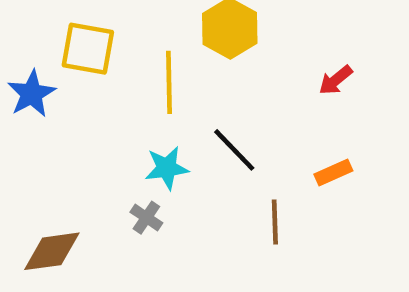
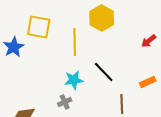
gray cross: (146, 218) -> (65, 102), turned 32

